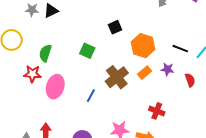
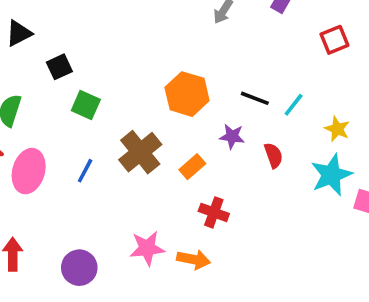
black square: (115, 27) -> (59, 67), moved
orange rectangle: (145, 73) -> (192, 167), moved
blue line: (91, 96) -> (85, 171), moved

